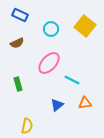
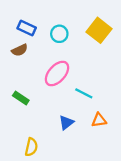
blue rectangle: (20, 15) -> (27, 28), moved
green rectangle: (18, 84) -> (21, 98), turned -40

